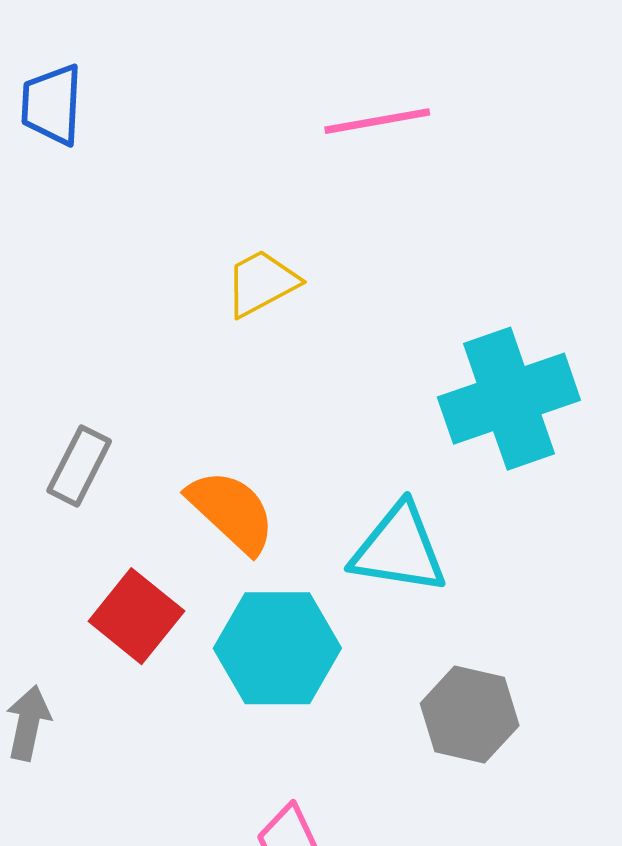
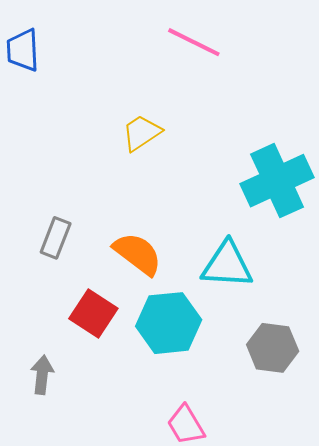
pink line: (377, 121) -> (194, 42), turned 42

